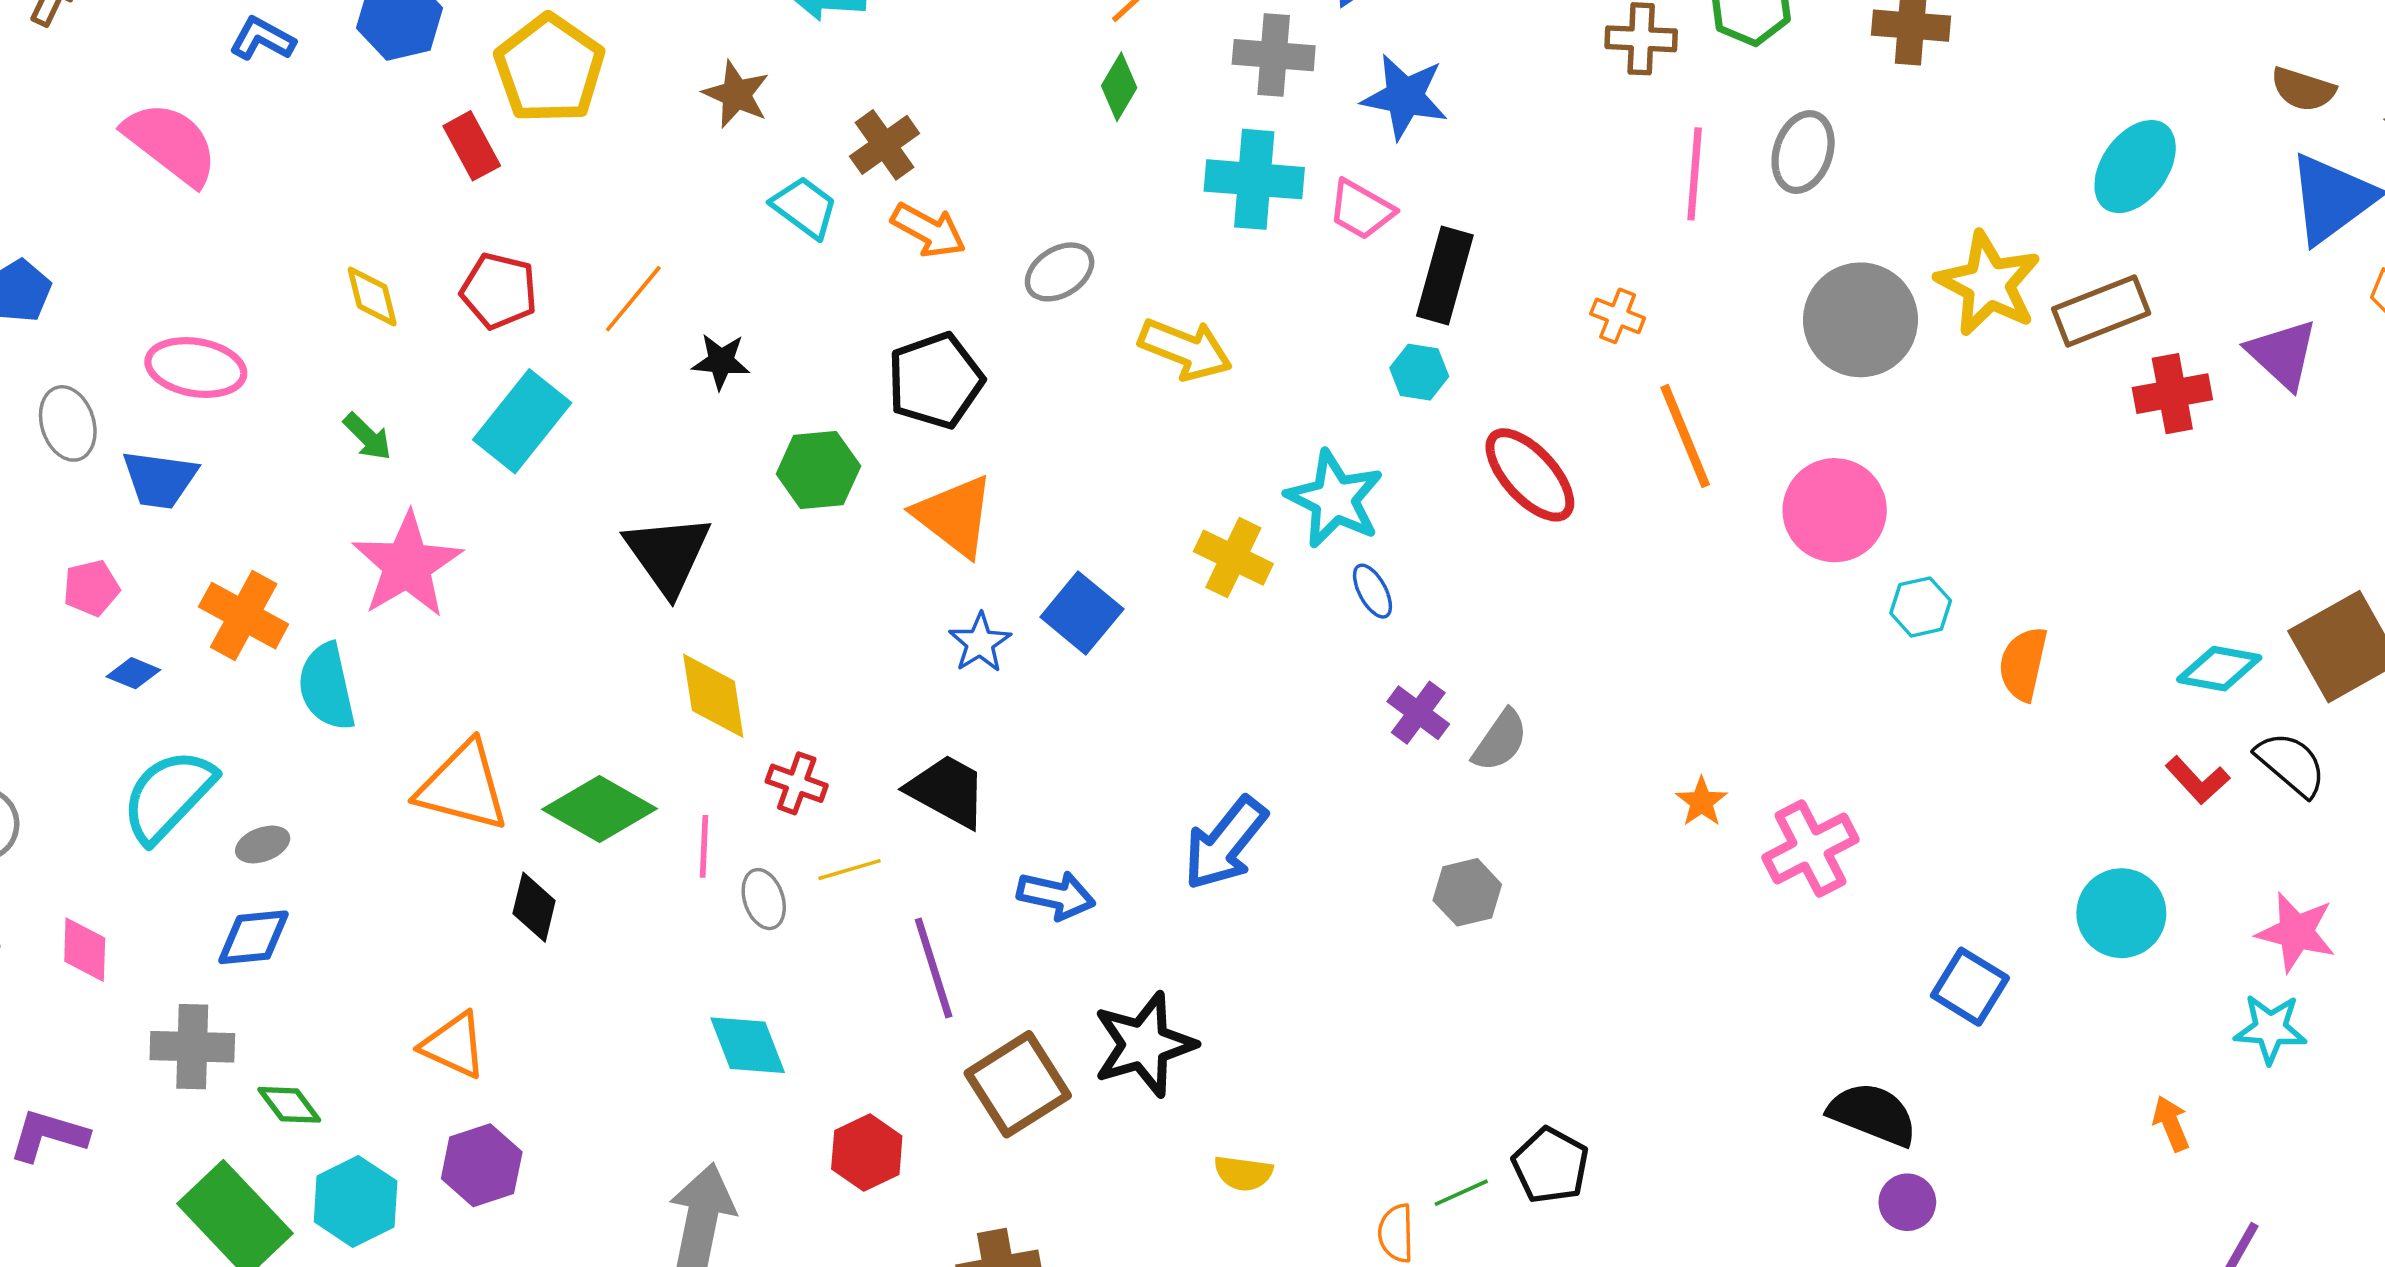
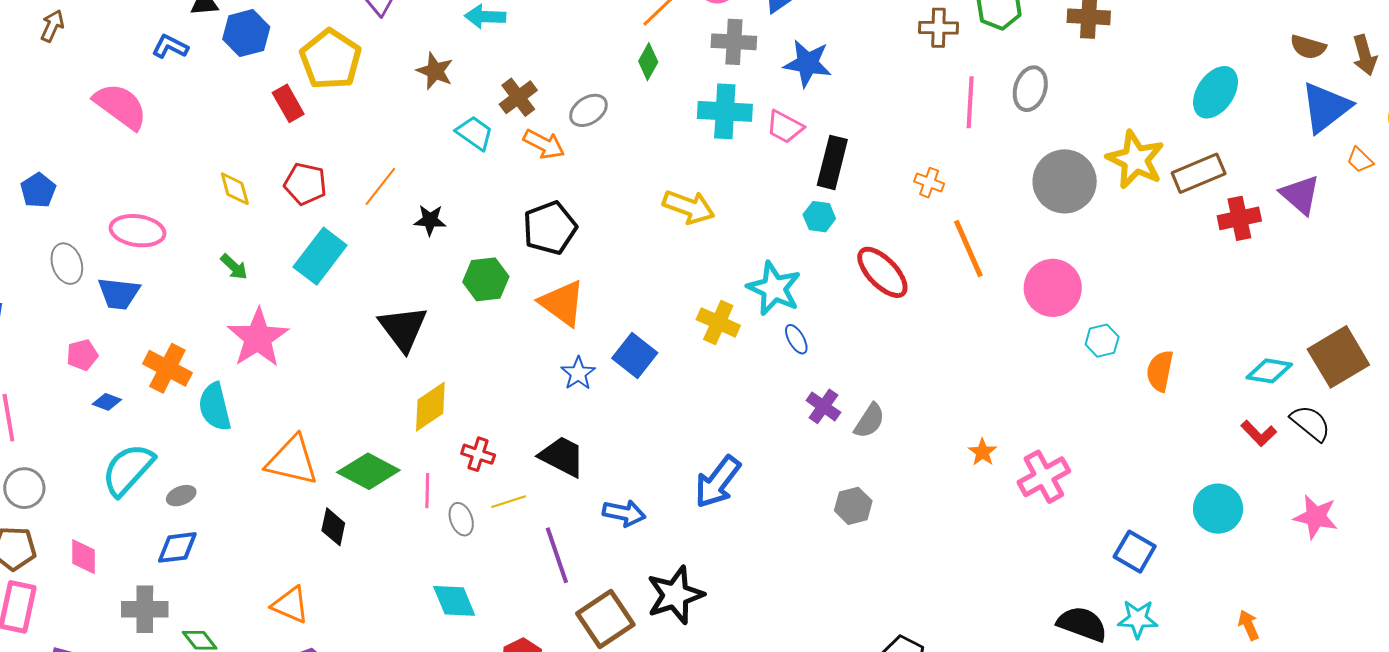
gray ellipse: (1060, 272) -> (588, 110), moved
yellow diamond: (713, 696) -> (430, 407), turned 66
cyan star: (2270, 1029) -> (1138, 619), moved

